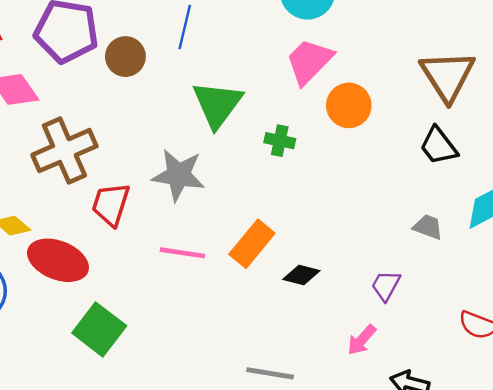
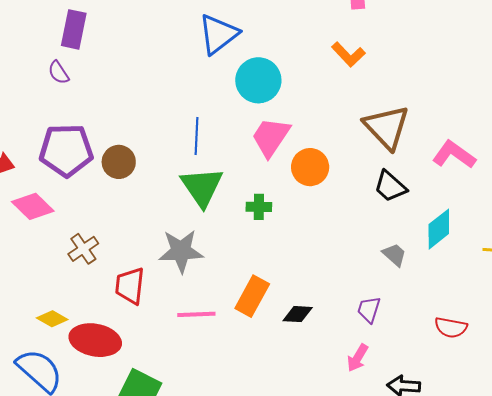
blue line: (185, 27) -> (197, 136), moved
brown cross: (64, 151) -> (83, 249), size x0.6
gray trapezoid: (428, 227) -> (394, 255), turned 32

